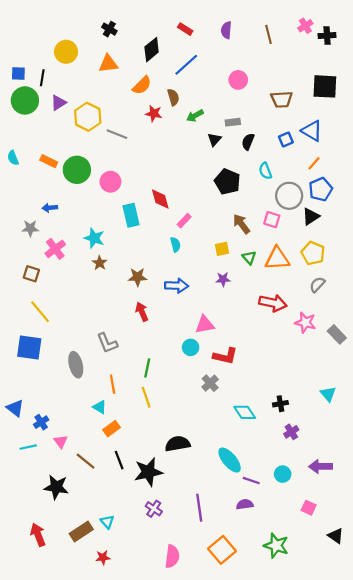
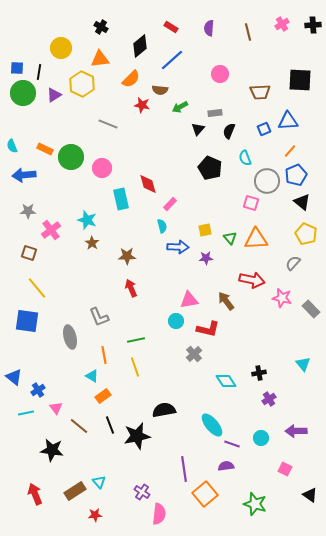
black cross: (327, 36) -> (313, 25), moved
brown semicircle: (173, 97) -> (160, 90), turned 112
yellow hexagon: (88, 117) -> (82, 84), moved
blue triangle: (312, 131) -> (288, 121), turned -35
blue arrow: (50, 208) -> (24, 175), moved, size x1.6
black triangle: (311, 216) -> (302, 202), moved, turned -48
brown arrow: (241, 224) -> (226, 301), moved
yellow pentagon: (313, 253) -> (306, 234), moved
blue arrow: (176, 286) -> (178, 247), moved
green line: (147, 368) -> (136, 340), turned 66
purple cross: (154, 509) -> (142, 492), moved
orange square: (222, 550) -> (205, 494), moved

